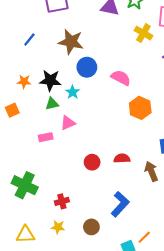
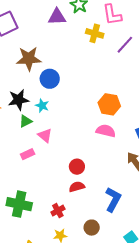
pink semicircle: (121, 78) -> (106, 131), moved
pink triangle: (68, 123) -> (45, 135), turned -42
red semicircle: (122, 158) -> (77, 187), moved

